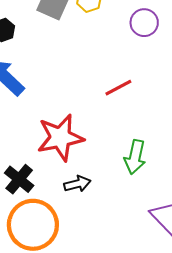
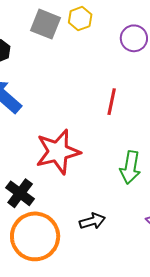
red line: (118, 88) -> (112, 102), turned -48
black arrow: (77, 184) -> (92, 221), moved

